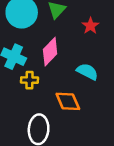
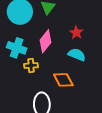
red star: (90, 26) -> (76, 33), moved

